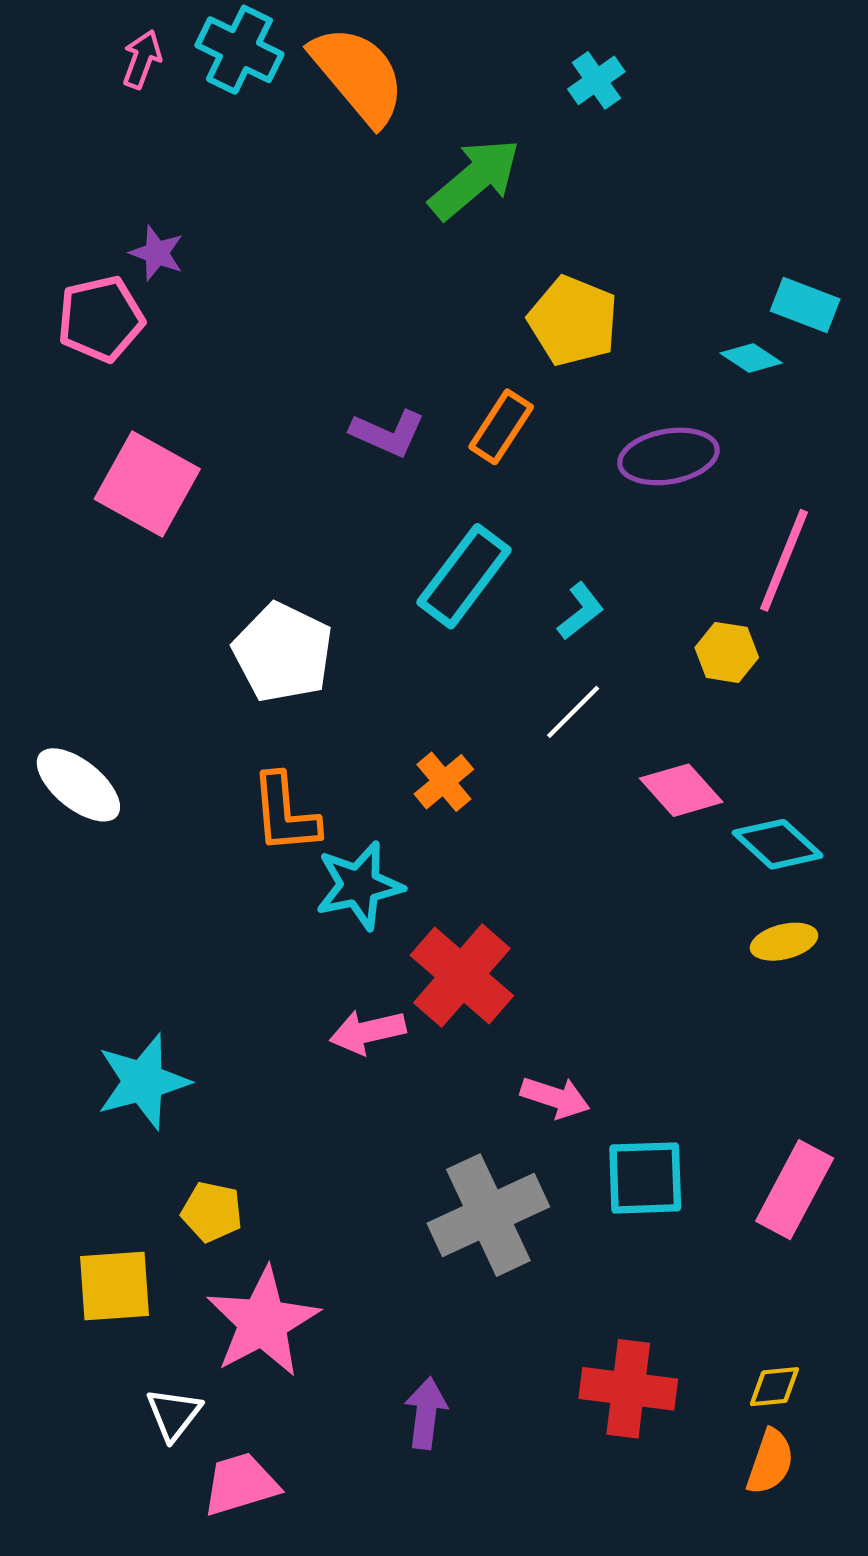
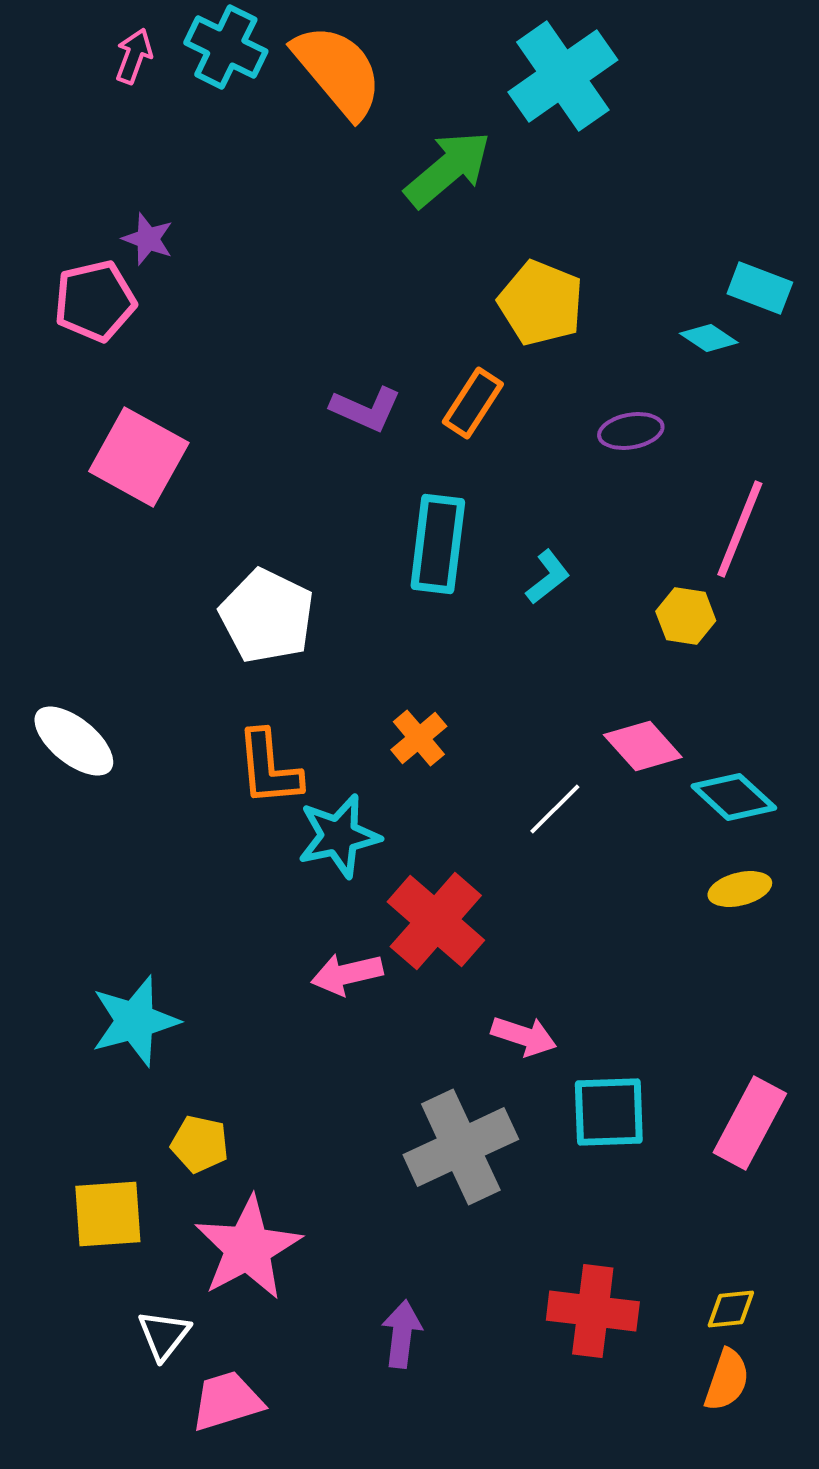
cyan cross: (596, 80) -> (563, 76), size x2.0
purple ellipse: (668, 456) -> (631, 431), size x0.7
cyan rectangle: (464, 576) -> (438, 544), turned -30
white line: (573, 712) -> (555, 809), moved

